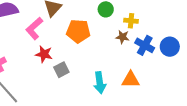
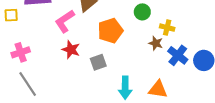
orange pentagon: (78, 31) -> (110, 31), turned -30
gray square: (61, 70) -> (98, 62), moved

